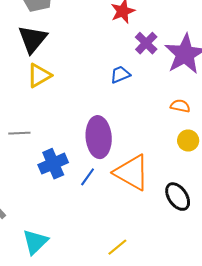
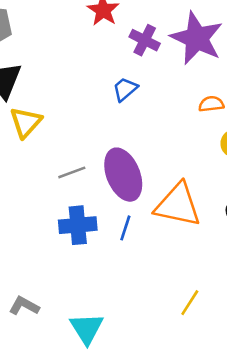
gray line: (19, 133) -> (72, 172), moved
blue cross: (53, 164) -> (78, 225), turned 36

